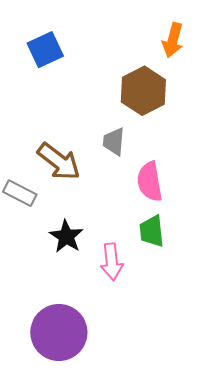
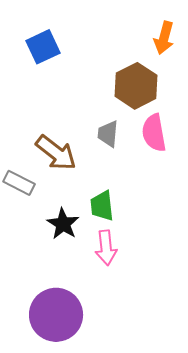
pink semicircle: (150, 182) -> (154, 133), moved
green trapezoid: (152, 231) -> (102, 206), moved

